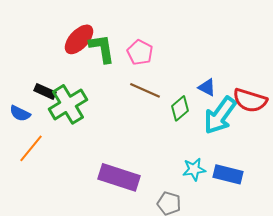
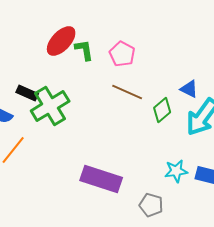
green L-shape: (102, 48) -> (84, 50), size x0.7

